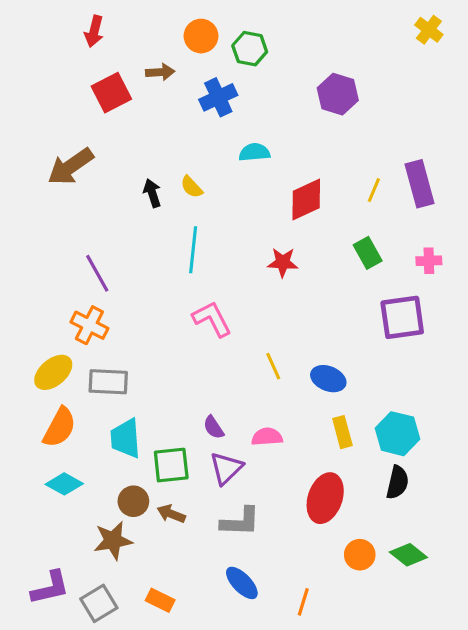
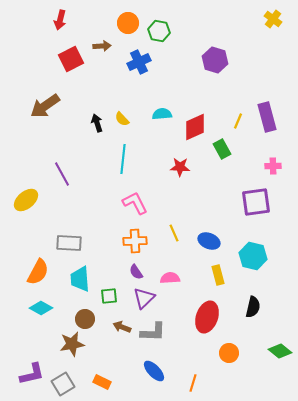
cyan semicircle: (254, 152) -> (162, 114), moved
green rectangle: (368, 253) -> (222, 149), moved
orange cross: (89, 325) -> (135, 241), moved, turned -30
yellow ellipse: (53, 372) -> (26, 200), moved
cyan hexagon: (397, 434) -> (253, 256), moved
green square: (171, 465) -> (109, 296), size x0.7
brown arrow: (171, 514) -> (122, 327), moved
green diamond: (408, 555) -> (280, 351), moved

